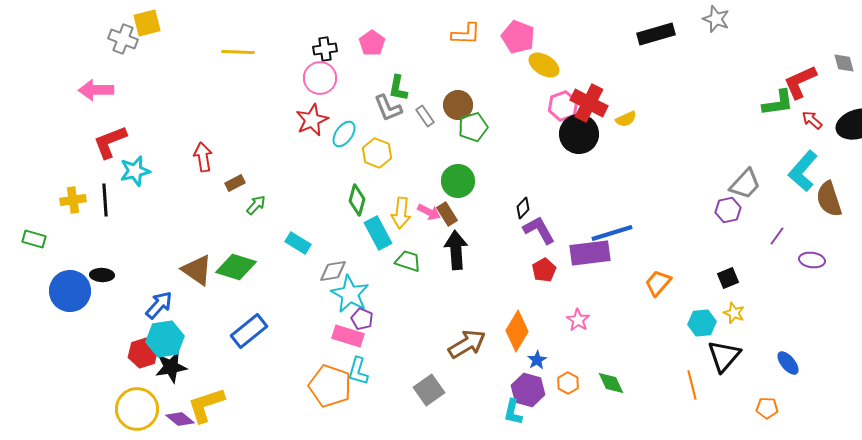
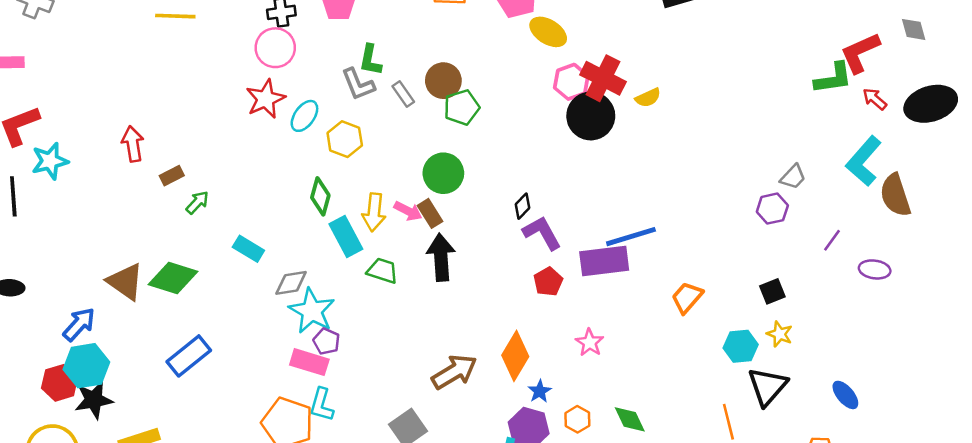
gray trapezoid: (745, 184) -> (793, 177), size x0.7

